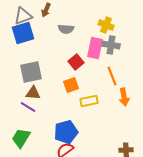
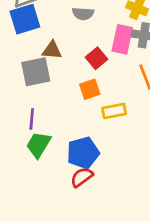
brown triangle: (33, 93) -> (52, 50), moved
purple line: (28, 107) -> (32, 119), turned 63
green trapezoid: (21, 138) -> (38, 145), moved

